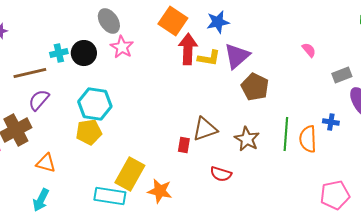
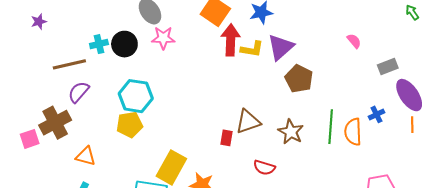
pink star: (122, 47) -> (163, 38), turned -30
blue cross: (331, 122) -> (376, 114), turned -35

